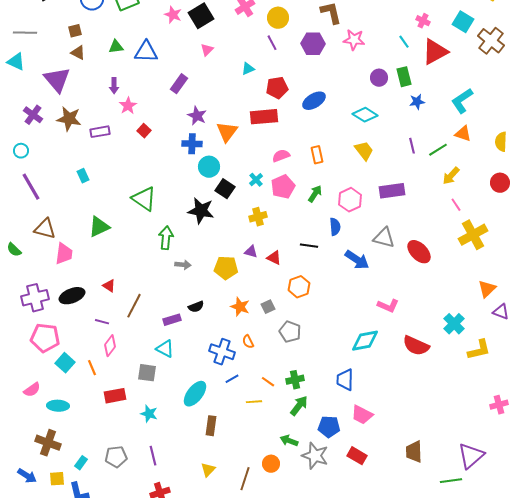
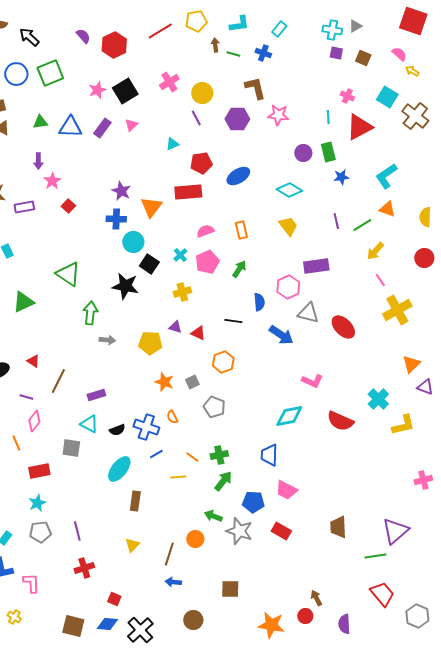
pink star: (173, 15) -> (97, 90), turned 30
cyan line: (404, 42) -> (328, 117), turned 32
purple rectangle: (179, 84) -> (102, 128), moved
pink hexagon: (350, 200) -> (288, 287), moved
black semicircle: (196, 307) -> (117, 430), moved
cyan star: (149, 414) -> (37, 503), moved, turned 30

